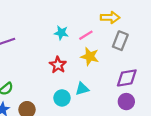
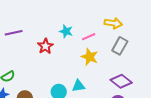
red star: (58, 65) -> (45, 46), moved
purple diamond: (127, 78) -> (121, 81), turned 40

